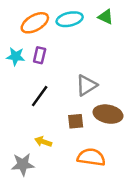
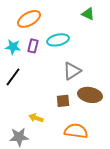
cyan ellipse: (70, 19) -> (58, 40), moved
black line: (40, 96) -> (13, 77), moved

